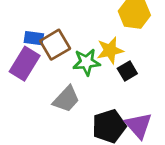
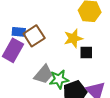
green star: (86, 62) -> (59, 79), moved
black square: (127, 71) -> (86, 53), turned 32

